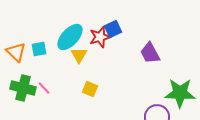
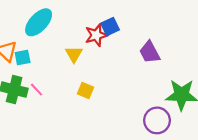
cyan ellipse: (70, 37) -> (39, 22), moved
cyan square: (39, 49) -> (23, 58), moved

